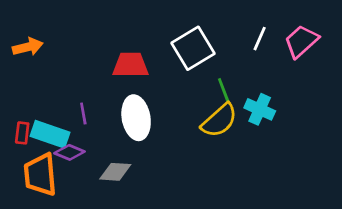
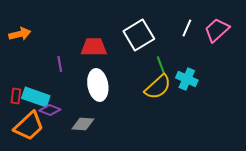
purple line: (83, 114) -> (60, 64), moved
orange trapezoid: (40, 175) -> (29, 126), turned -128

